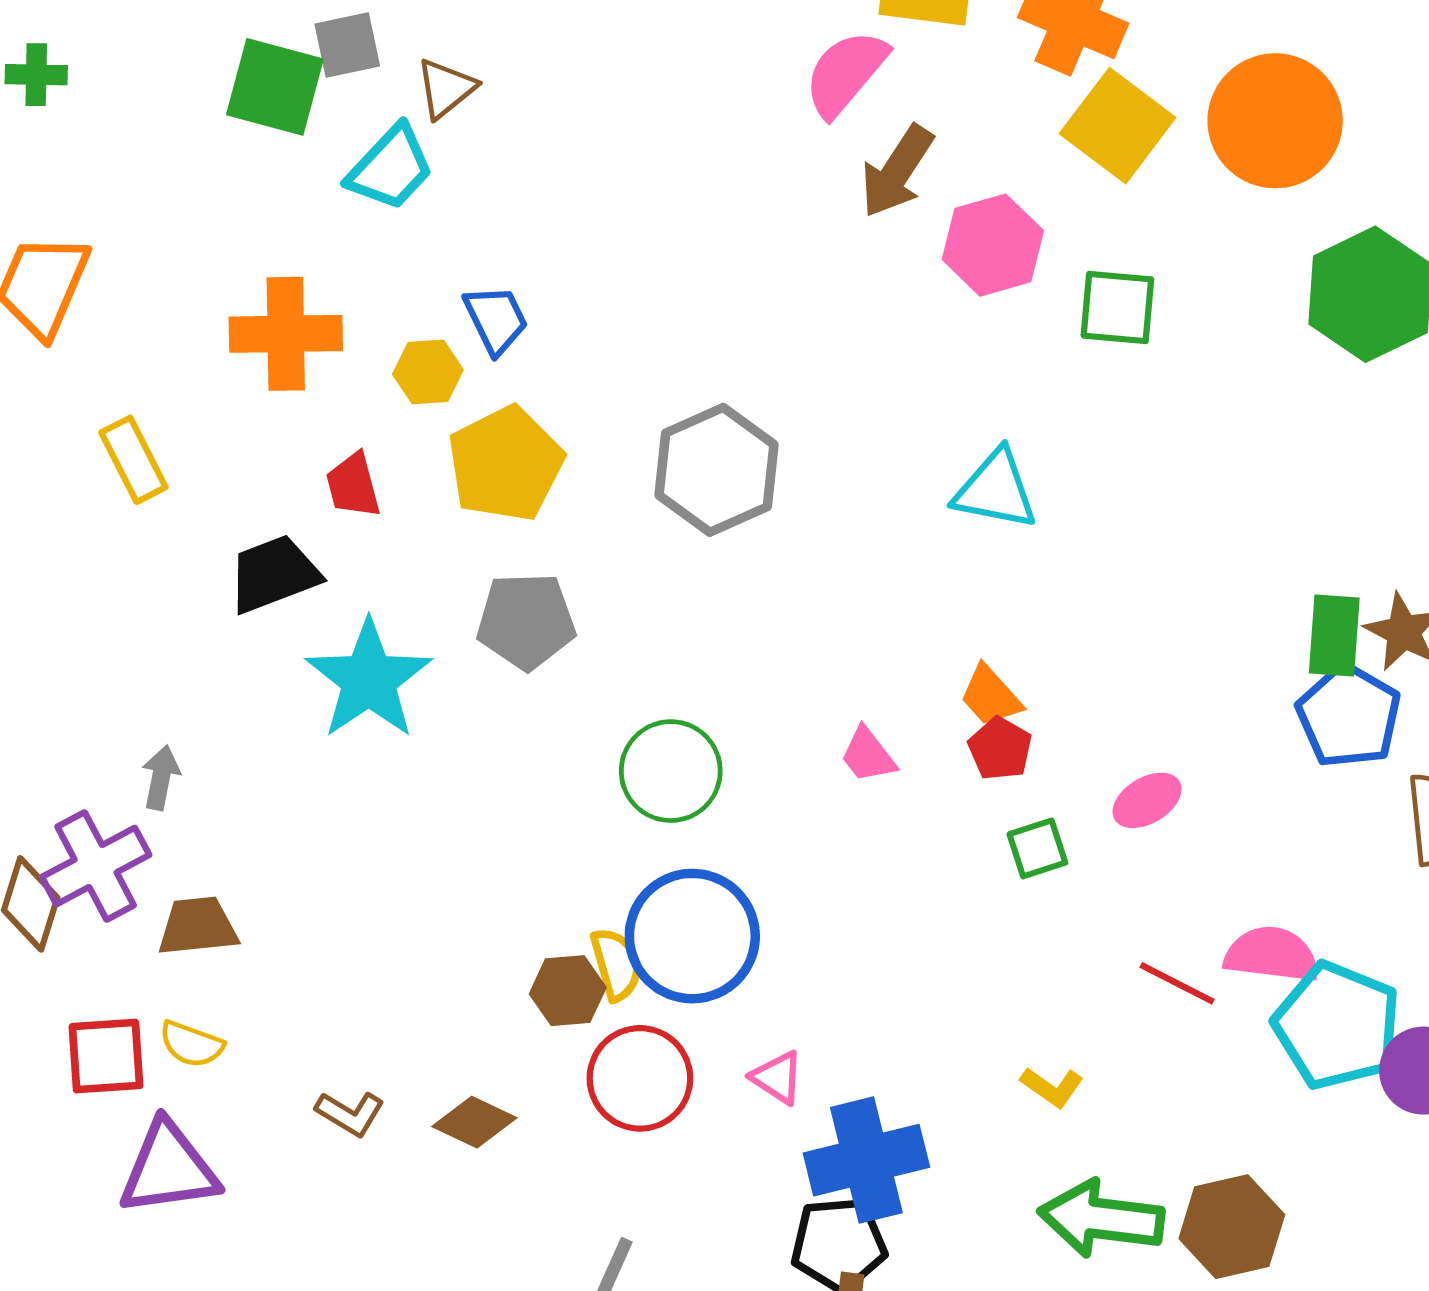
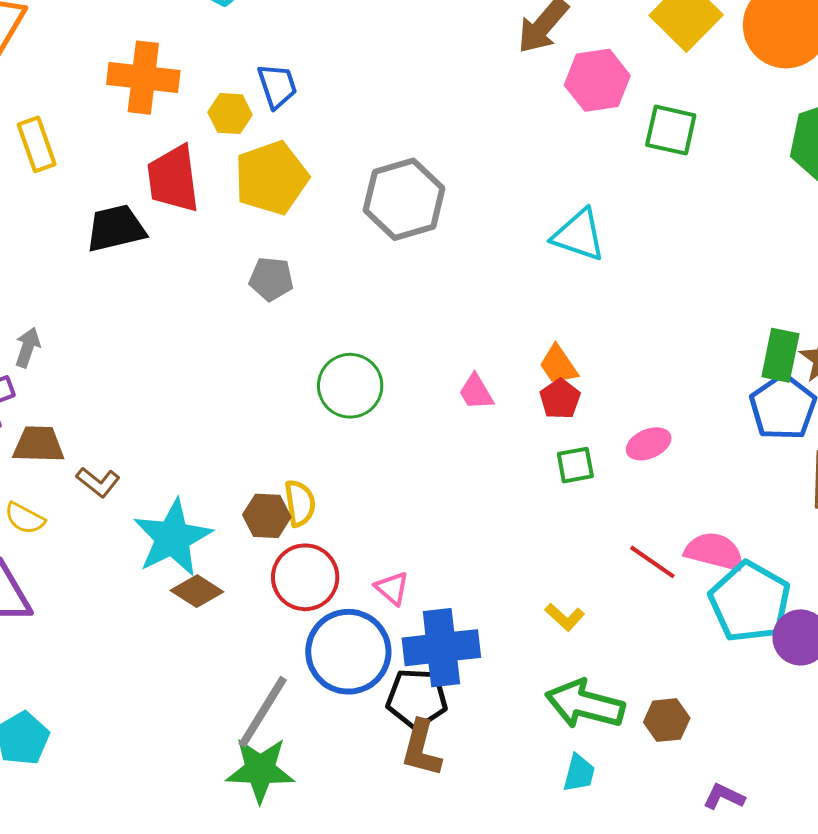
red trapezoid: (353, 485) -> (173, 179), size x1.6
gray pentagon: (526, 621) -> (271, 279), size x0.7
cyan star: (369, 680) -> (173, 538), moved
blue circle: (692, 936) -> (348, 652), moved
brown L-shape: (350, 1113) -> (98, 482), moved
brown hexagon: (1232, 1227) -> (667, 720), size x0.7

